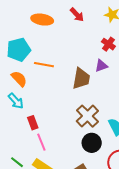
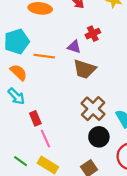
red cross: (108, 44) -> (93, 34), moved, turned 32
purple triangle: (101, 66) -> (74, 47), moved, turned 40
brown trapezoid: (81, 78) -> (85, 69), turned 100

